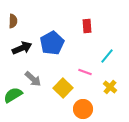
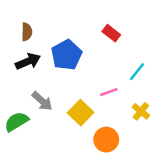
brown semicircle: (13, 21) -> (27, 32), moved
red rectangle: (87, 26) -> (111, 33), turned -48
pink line: (85, 72) -> (109, 92), turned -40

